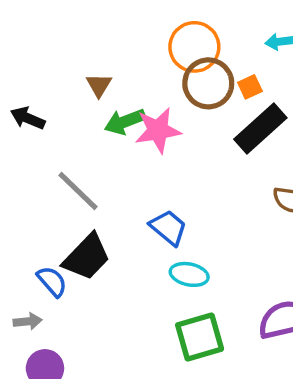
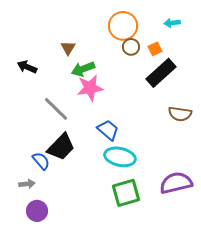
brown circle: (208, 83) -> (131, 47), size x0.6
pink star: (158, 130) -> (90, 88), moved
cyan ellipse: (189, 274) -> (120, 157), size x1.4

